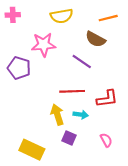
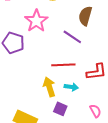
brown semicircle: (96, 39) -> (85, 16), turned 78
pink star: (44, 45) -> (36, 21), turned -30

